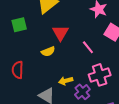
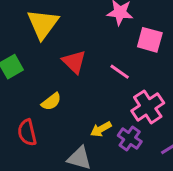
yellow semicircle: (48, 51) -> (51, 102), moved

